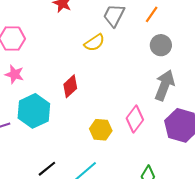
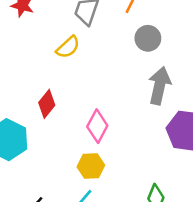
pink diamond: (135, 119) -> (97, 126), moved
yellow hexagon: (101, 130) -> (91, 166), moved

